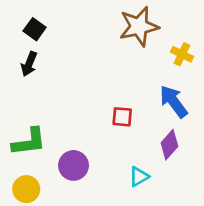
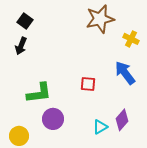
green L-shape: (29, 142) -> (39, 93), moved
purple diamond: (169, 145) -> (122, 120), moved

